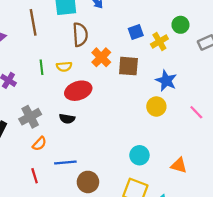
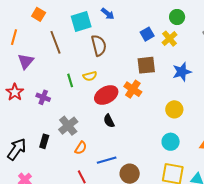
green circle: (180, 25) -> (177, 17), moved
orange cross: (101, 57) -> (133, 89), moved
blue star: (166, 81) -> (182, 72), turned -30
yellow circle: (156, 107) -> (174, 109), moved
black semicircle: (67, 119) -> (109, 121), moved, turned 64

